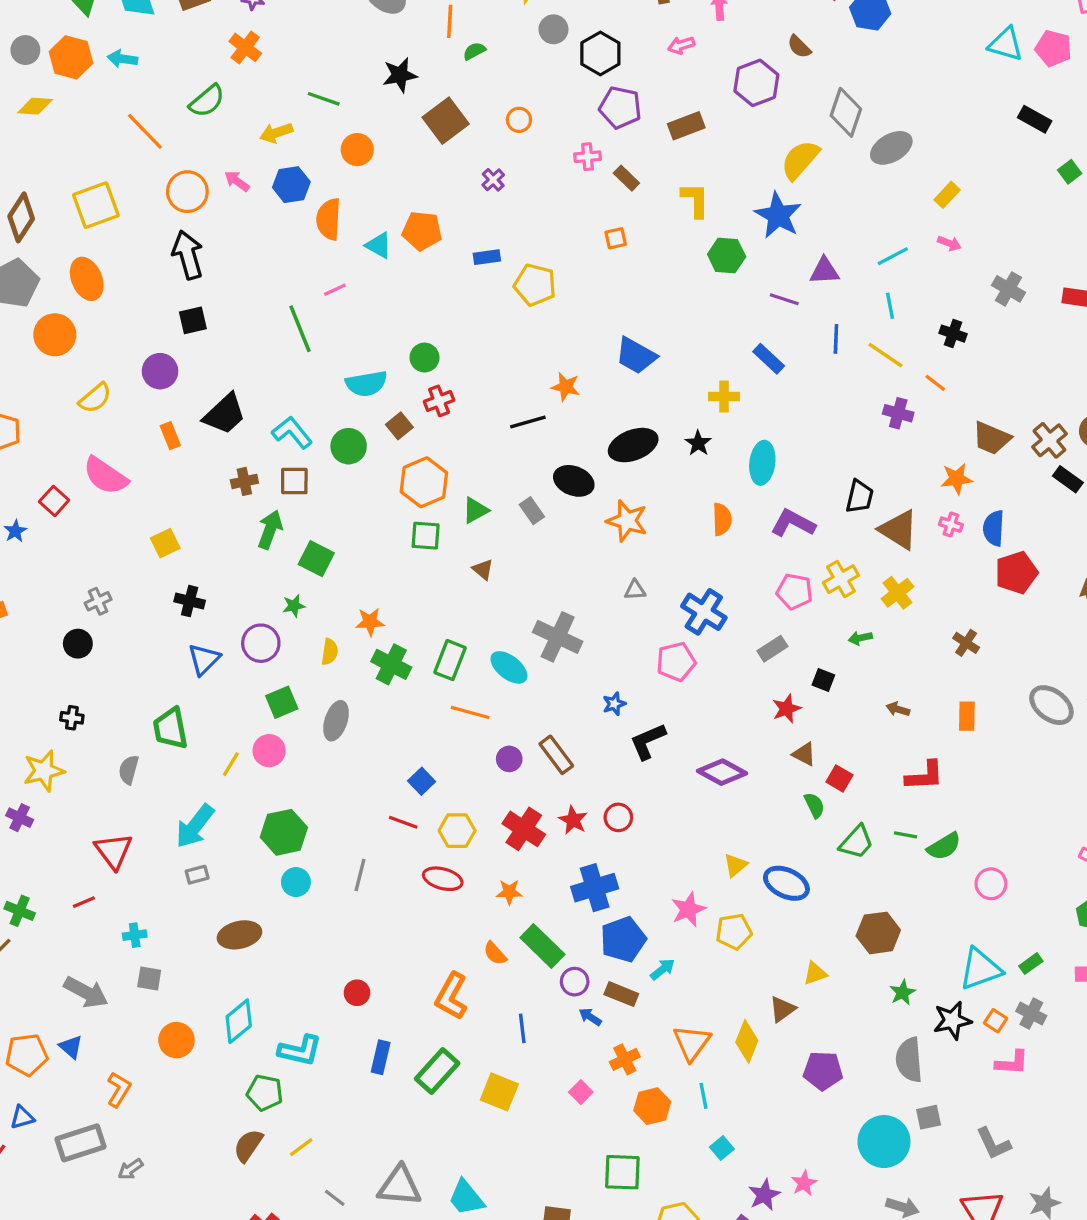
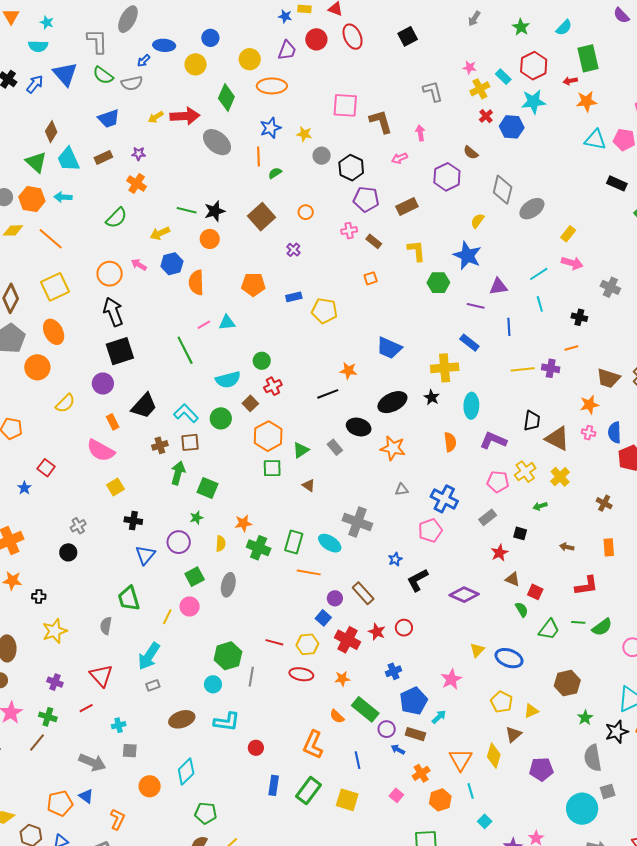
black star: (400, 75) -> (215, 211), moved
orange line: (145, 131) -> (51, 239), moved
yellow semicircle: (800, 160) -> (477, 221), size x0.6
pink arrow: (949, 243) -> (572, 263), size x1.5
cyan triangle: (379, 245) -> (227, 323), moved, turned -30
black square: (193, 320) -> (120, 351), size x1.6
yellow line: (885, 355) -> (523, 369), moved, turned -35
orange line: (935, 383) -> (571, 348), turned -48
yellow cross: (724, 396) -> (445, 368), size x1.5
pink semicircle: (105, 476) -> (101, 450), moved
black cross: (72, 718) -> (39, 596), moved
blue square: (422, 781) -> (323, 618), moved
purple cross: (20, 818) -> (55, 682), moved
green hexagon: (284, 832) -> (228, 656), moved
blue cross: (595, 888) -> (393, 671), size x0.6
yellow pentagon: (734, 932) -> (502, 702), moved, turned -30
cyan L-shape: (300, 1051) -> (227, 722), moved

